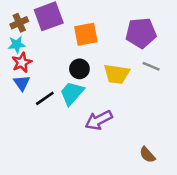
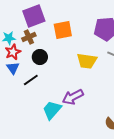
brown cross: (19, 23) -> (29, 37), moved
black circle: (79, 69) -> (40, 57), moved
cyan trapezoid: (72, 93) -> (52, 110), moved

